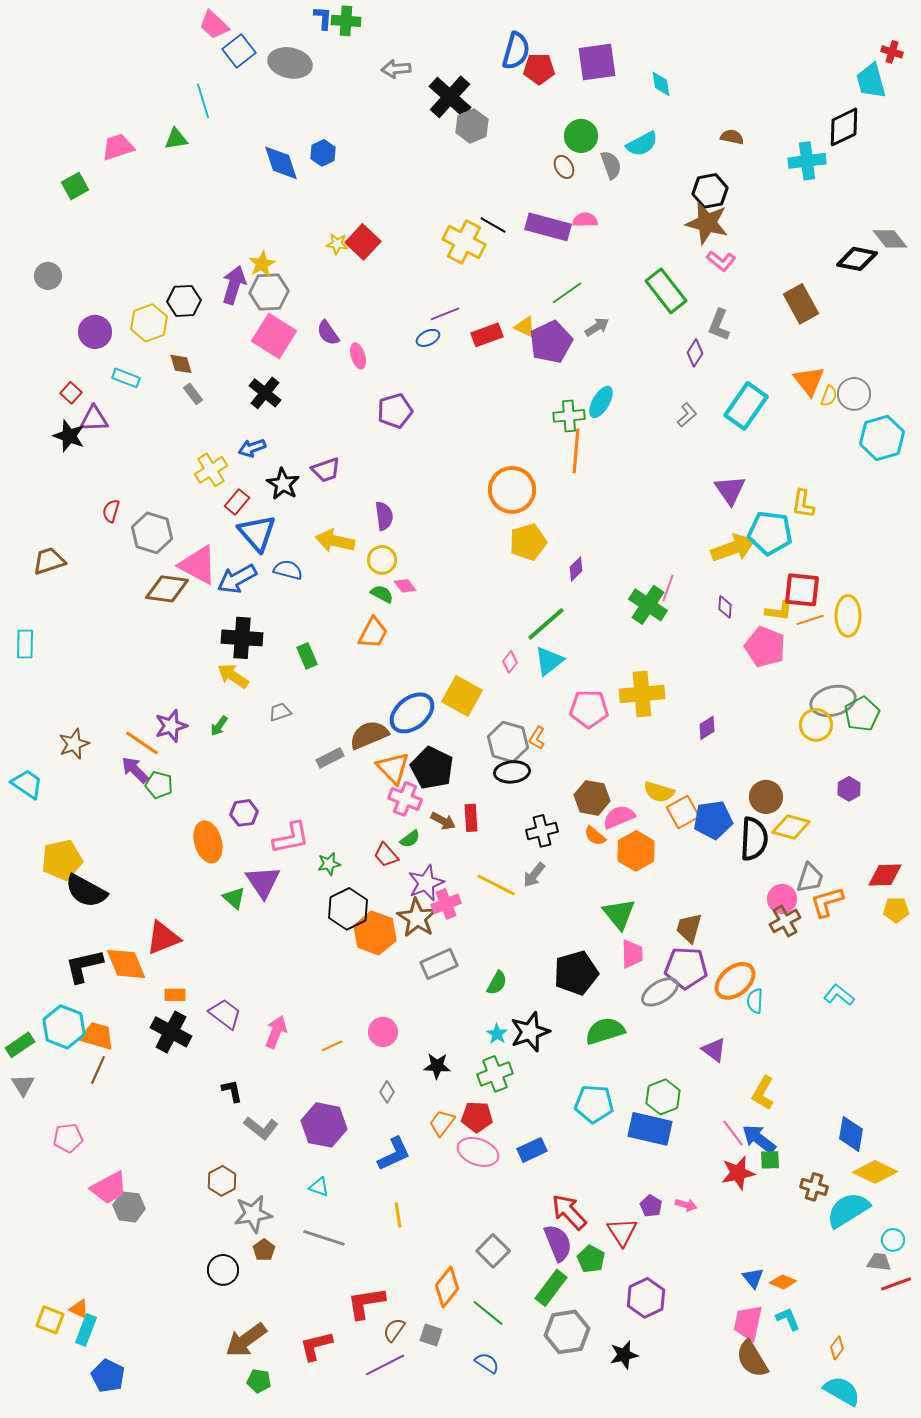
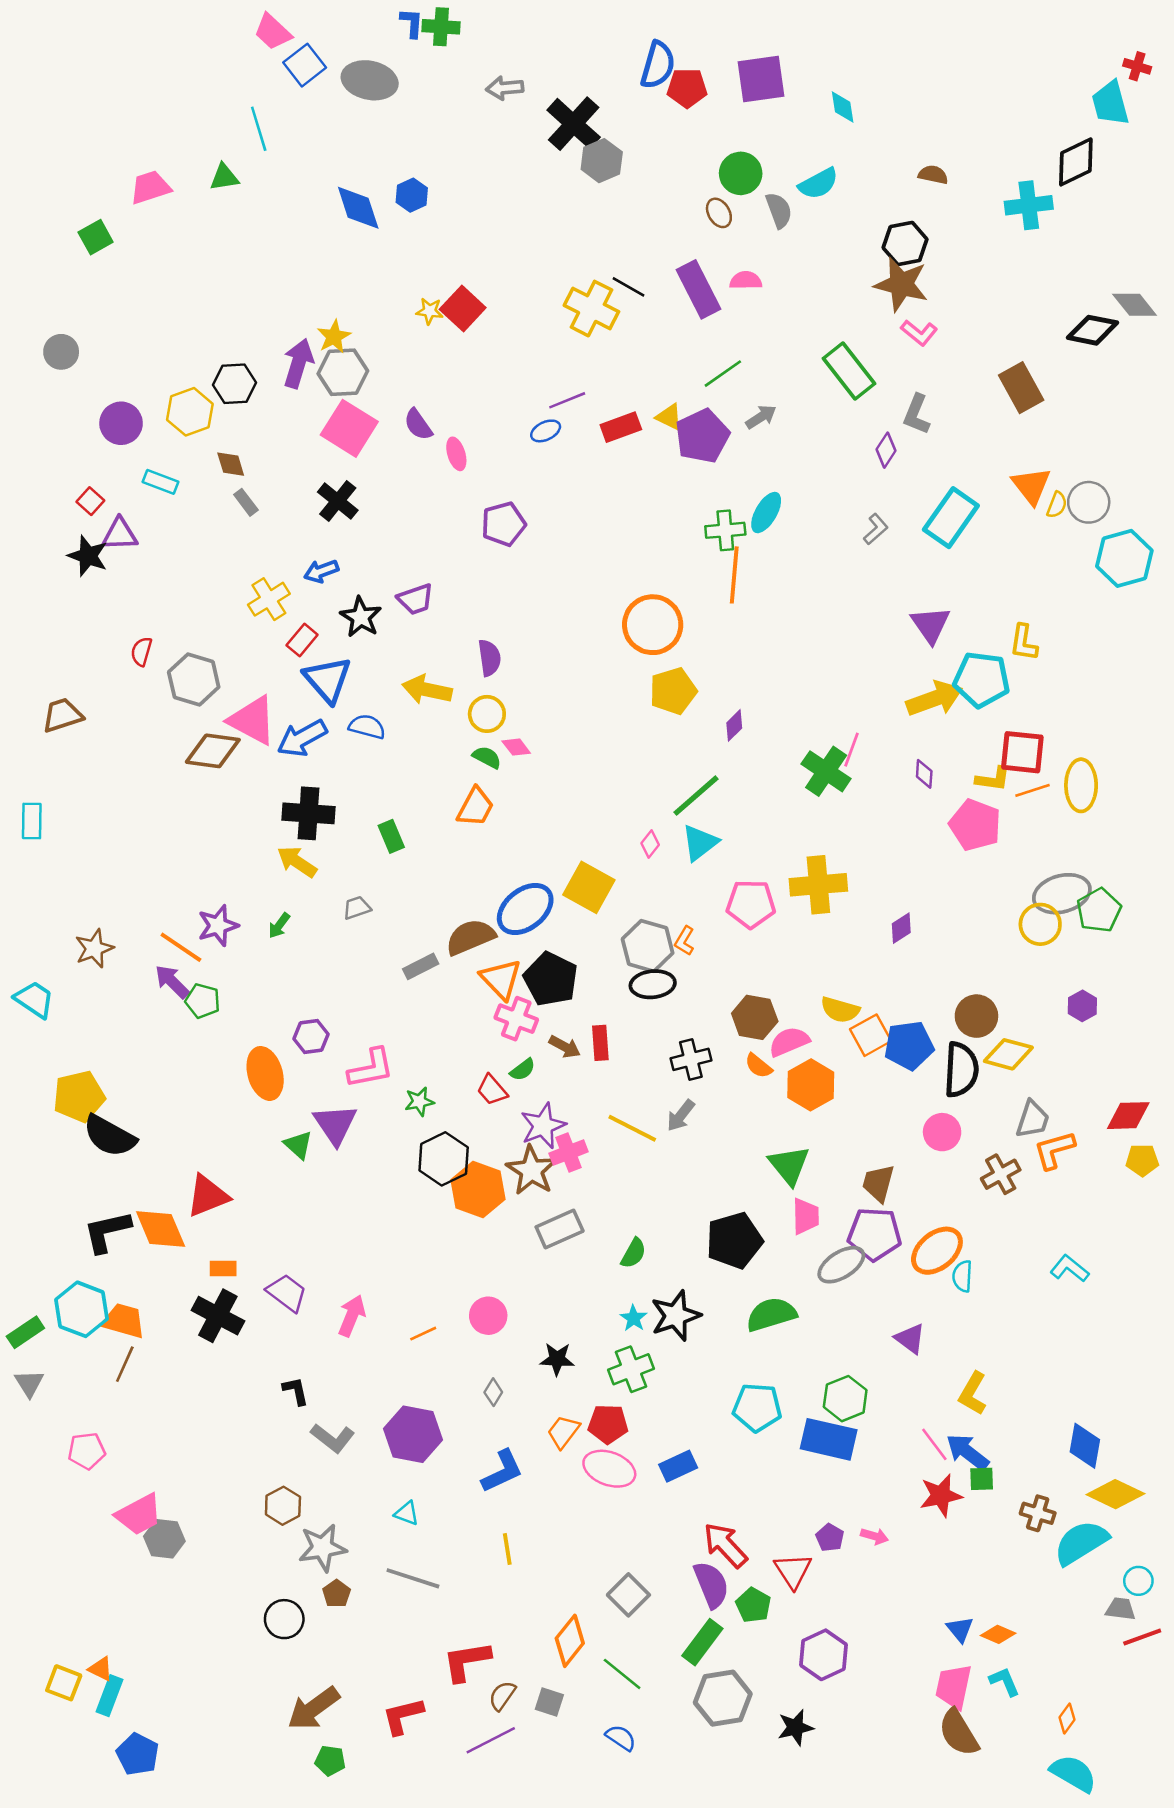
purple rectangle: (548, 227) -> (699, 289), turned 48
pink circle: (782, 899) -> (942, 1132), moved

